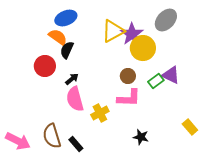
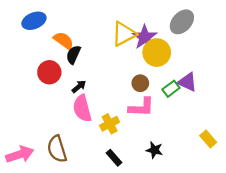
blue ellipse: (66, 18) -> (34, 21), moved
pink arrow: (18, 141) -> (20, 154), turned -45
black rectangle: (76, 144) -> (114, 158), moved

